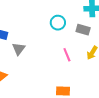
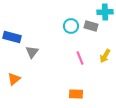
gray rectangle: (83, 30) -> (91, 26), moved

